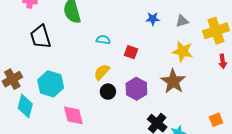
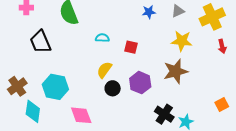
brown star: (173, 81) -> (176, 71), turned 30

